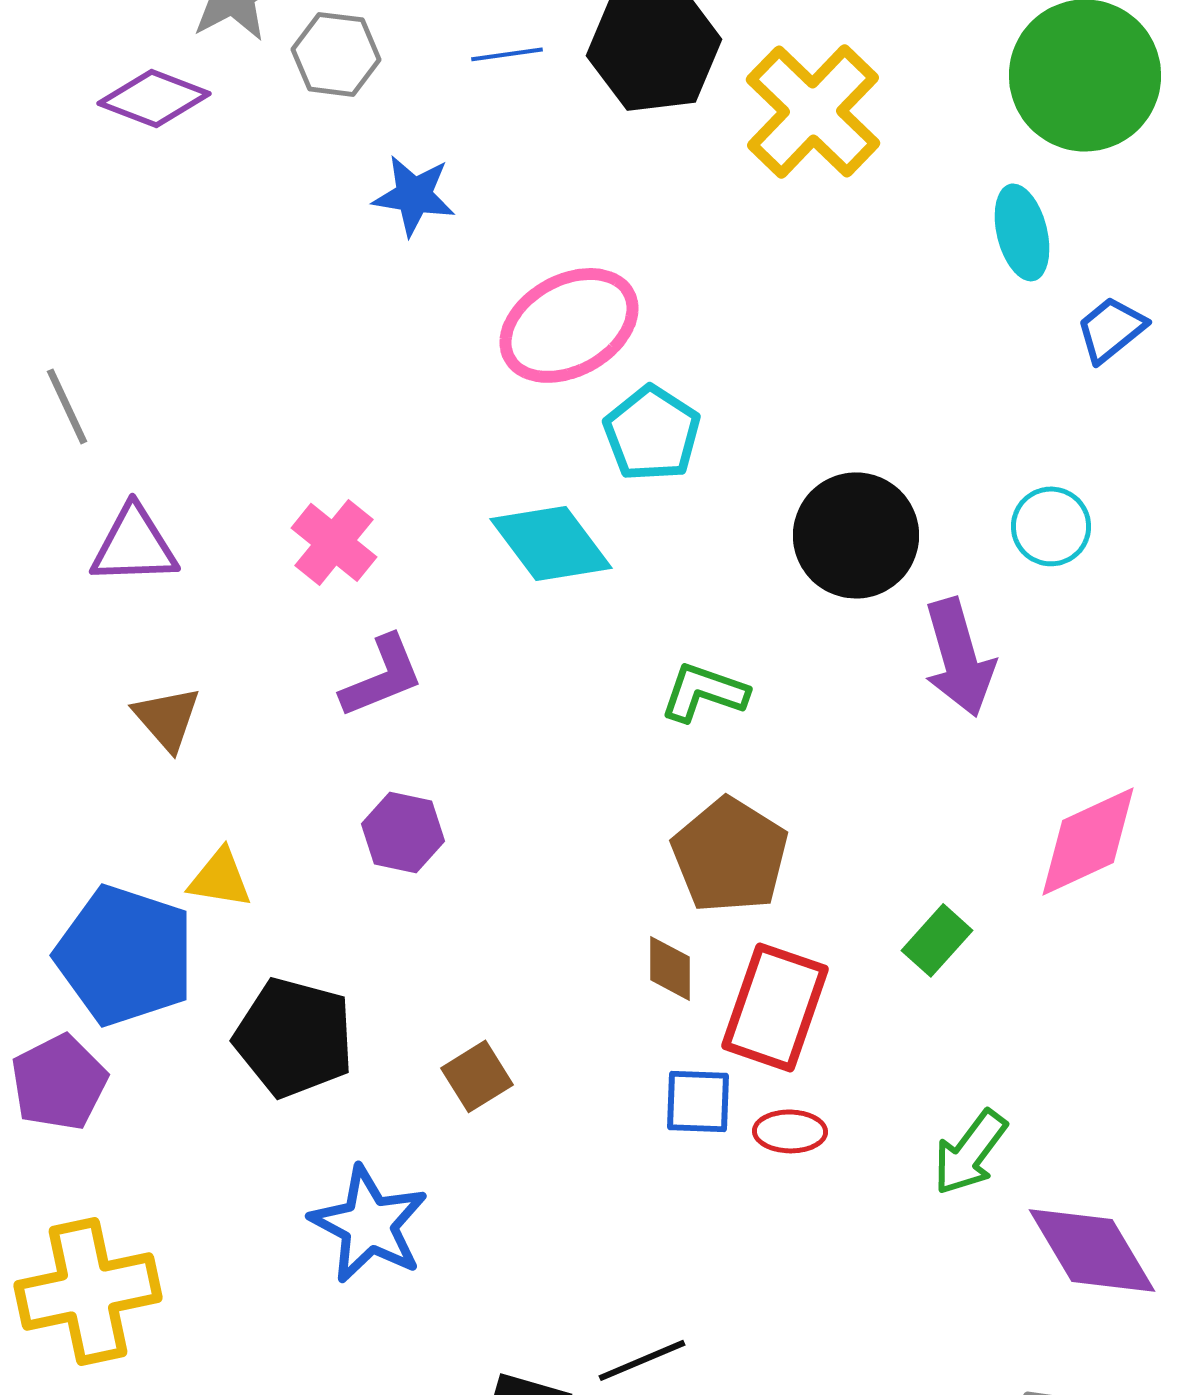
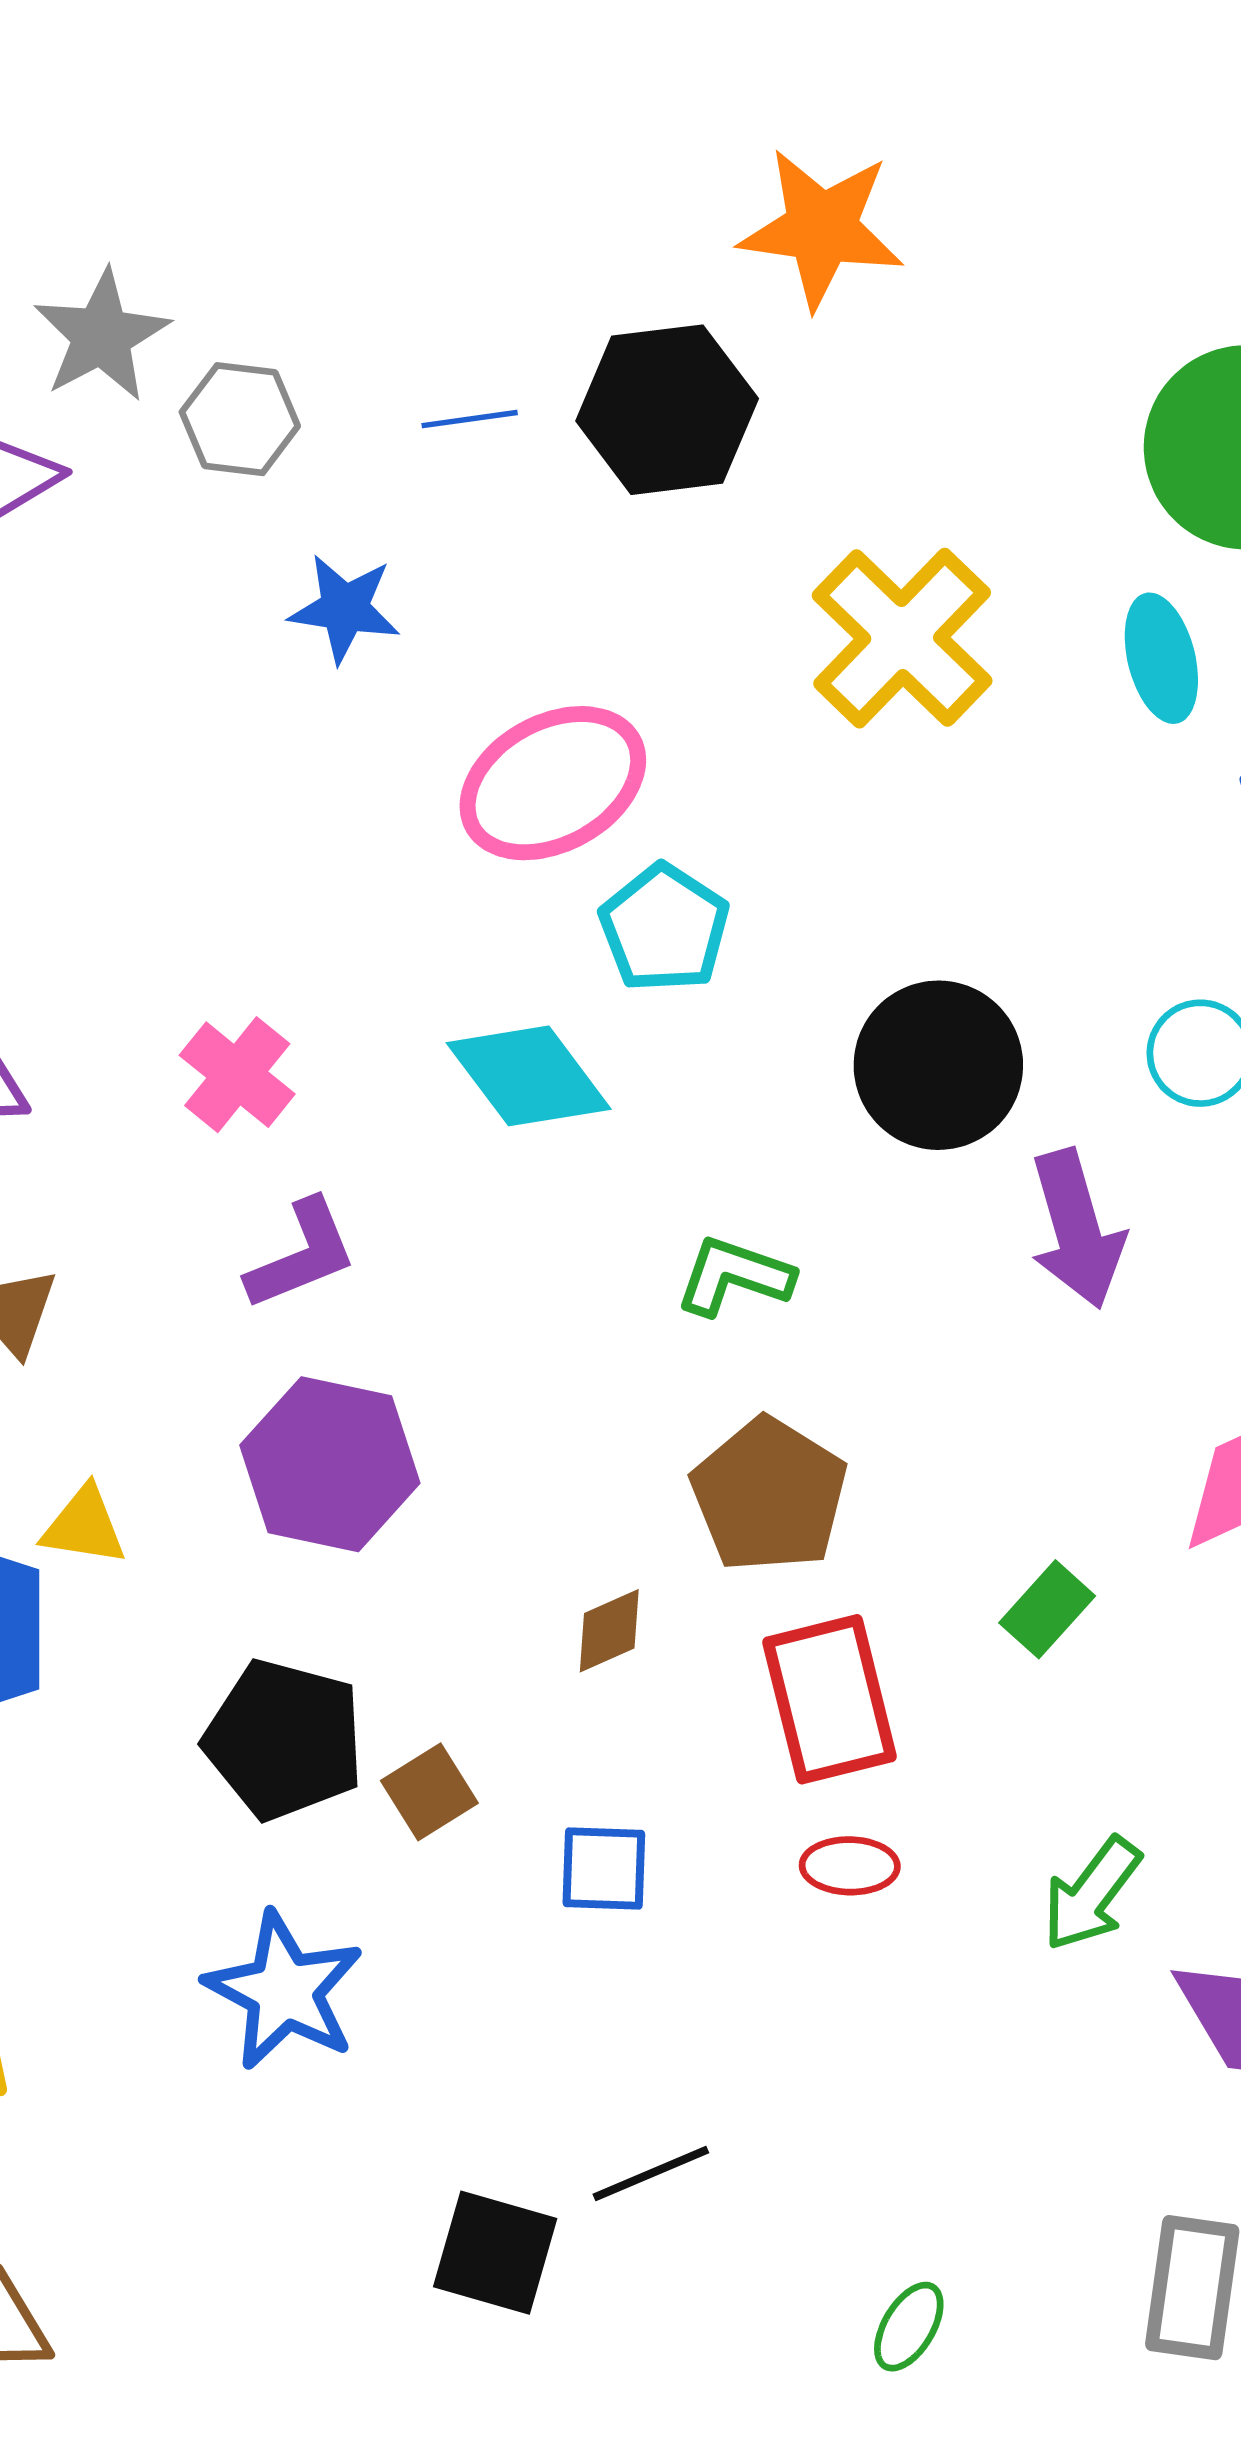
yellow cross: (813, 111) -> (902, 638), moved
purple hexagon: (403, 832) -> (330, 1464), size x1.6
brown diamond: (670, 968) -> (609, 1631), moved, turned 66
red rectangle: (775, 1007) -> (830, 1699), turned -33
black pentagon: (294, 1037) -> (284, 1740), moved
blue square: (698, 1101) -> (604, 1869), moved

